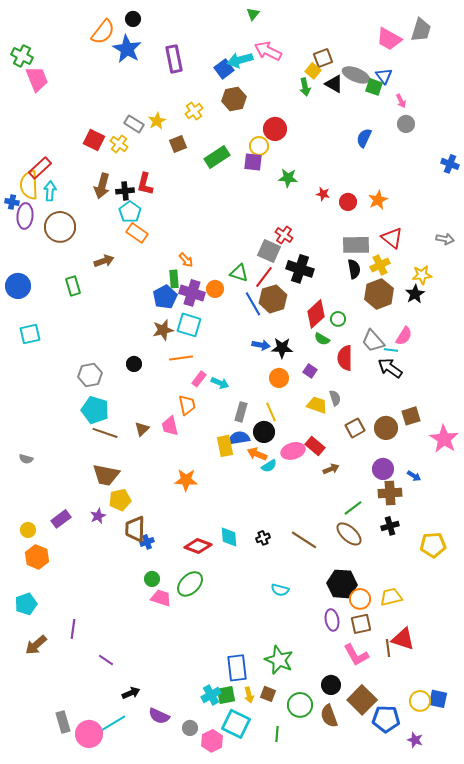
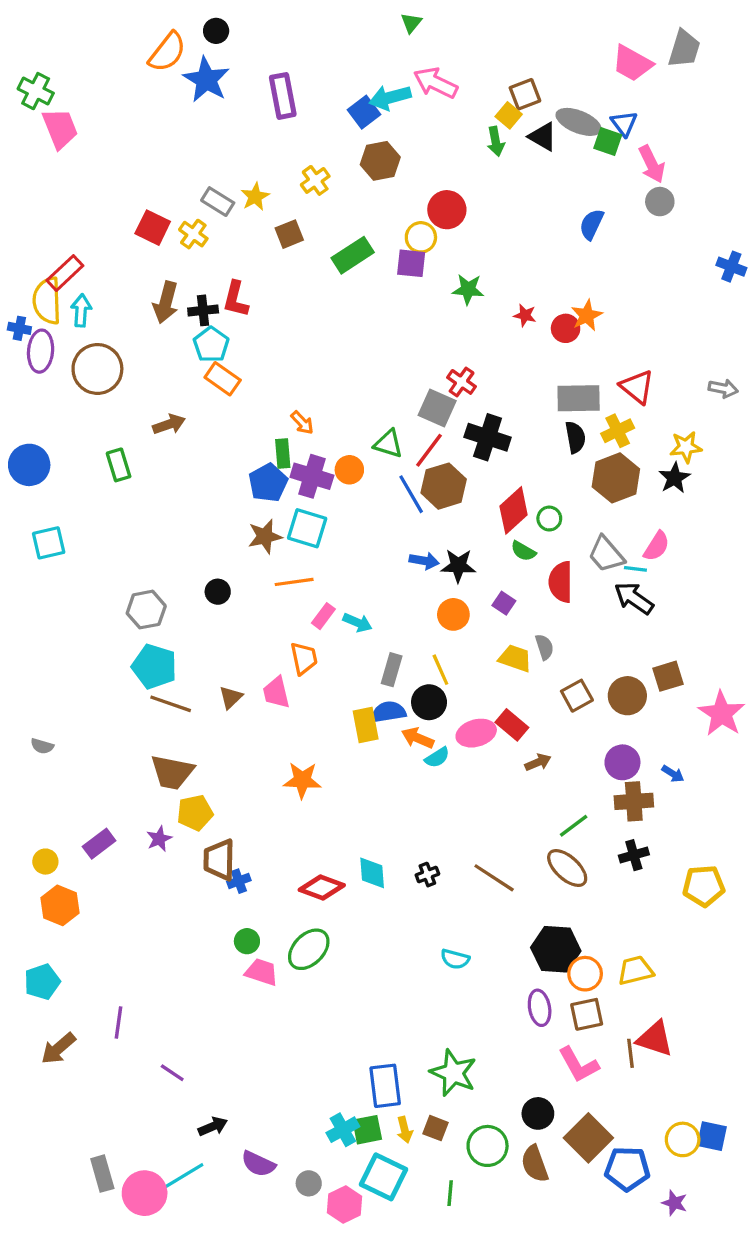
pink arrow: (401, 101) -> (652, 164), size x1.6
orange star: (378, 200) -> (587, 315), moved

